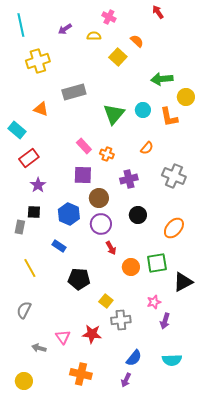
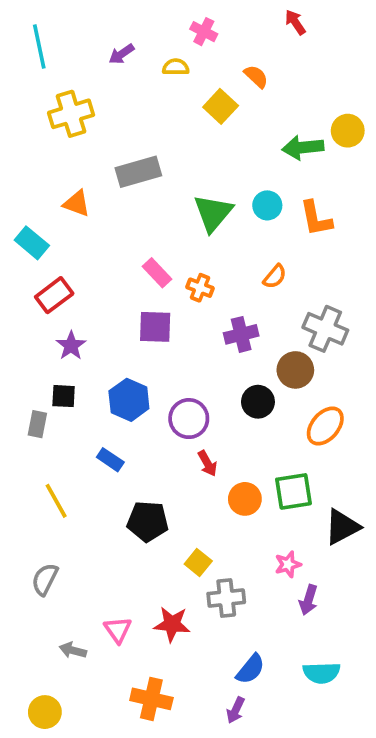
yellow circle: (186, 97) -> (348, 131), moved
brown circle: (99, 198) -> (295, 370), moved

